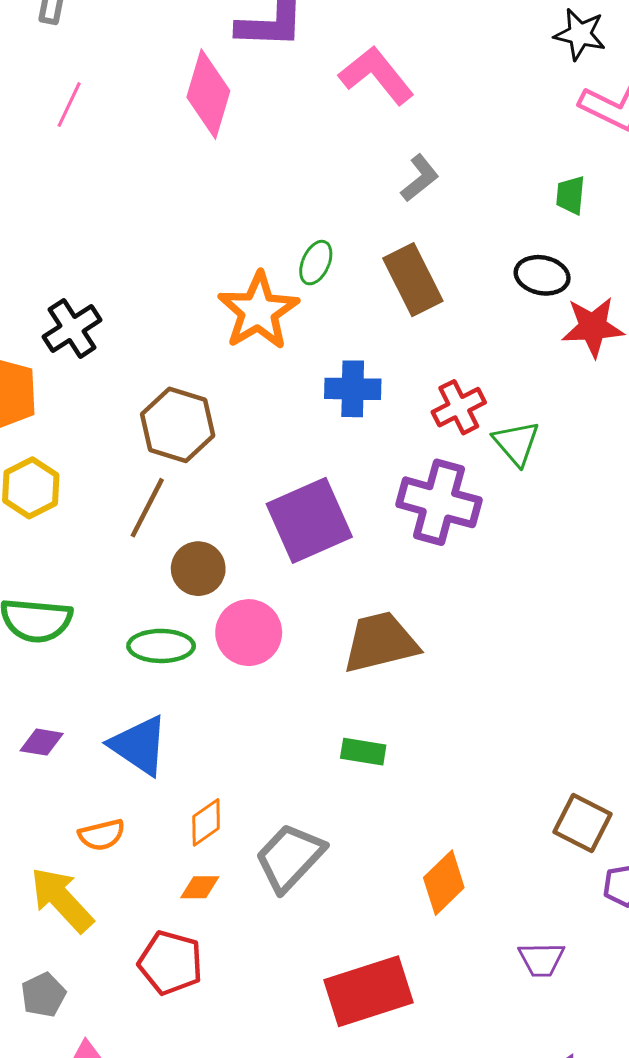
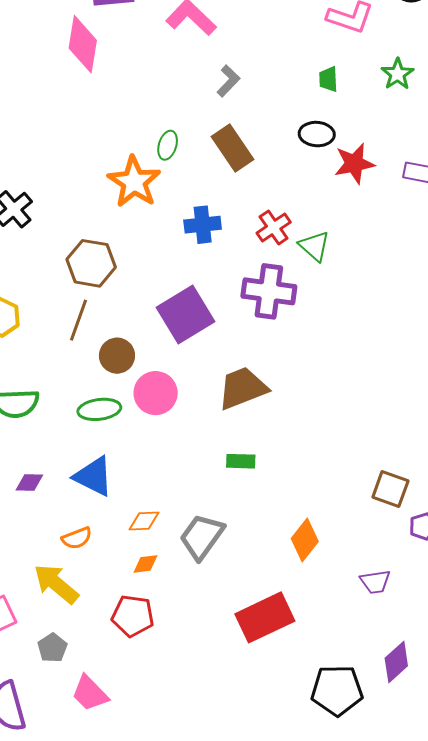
orange diamond: (206, 822) -> (144, 521), turned 40

